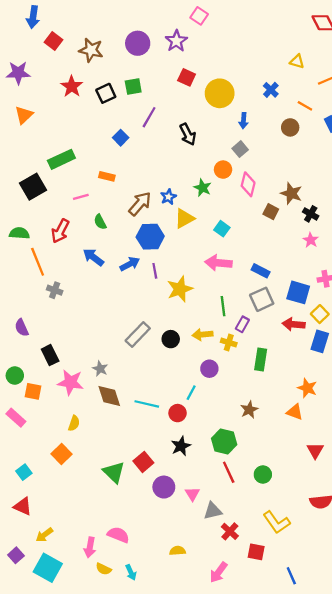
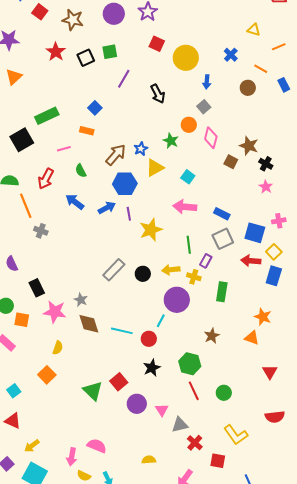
blue square: (121, 138) -> (95, 108), moved
purple circle: (209, 369) -> (177, 300), size x1.6

